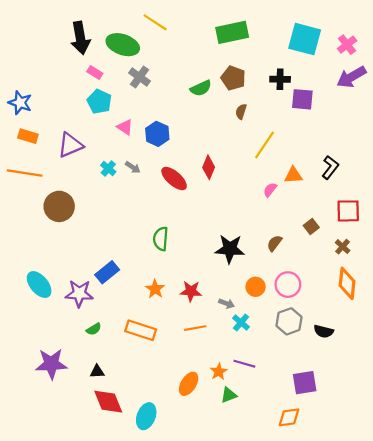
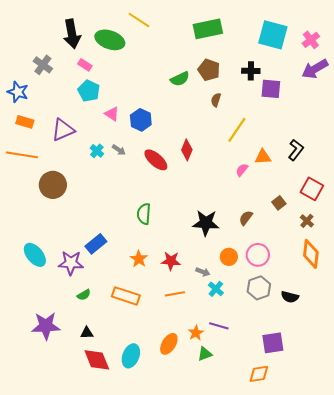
gray cross: (139, 77) -> (43, 65), moved
red square: (348, 211) -> (312, 189), turned 30
cyan ellipse: (146, 416) -> (131, 356), moved

